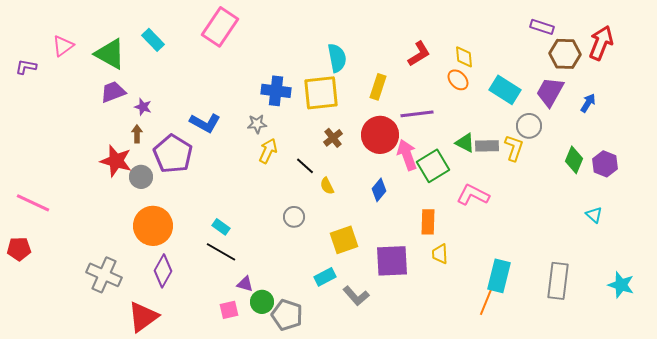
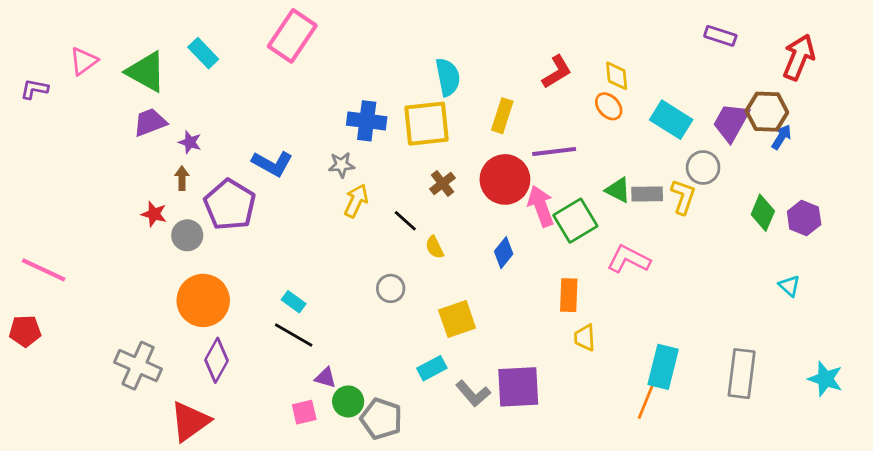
brown hexagon: (565, 54) -> (767, 112), moved
red star: (116, 161) -> (154, 214), size x0.6
purple square: (392, 261) -> (518, 387), moved

